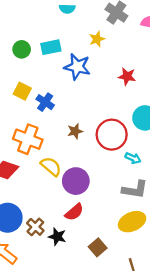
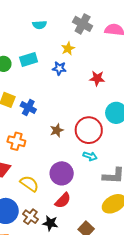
blue star: (77, 67) -> (59, 68), moved, size x0.6
orange cross: (28, 139) -> (16, 141), size x0.7
cyan arrow: (133, 158) -> (90, 156), moved
yellow semicircle: (51, 166) -> (29, 184), moved

